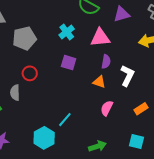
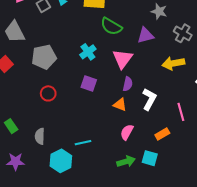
pink triangle: (100, 38) -> (123, 59), turned -50
gray semicircle: (15, 93) -> (40, 136), moved
cyan line: (65, 120) -> (83, 143), turned 35
cyan square: (136, 141) -> (150, 158), moved
green arrow: (97, 146) -> (126, 161), moved

